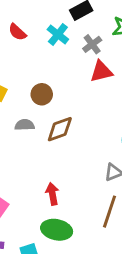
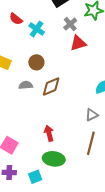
cyan cross: (58, 34) -> (37, 29), moved

